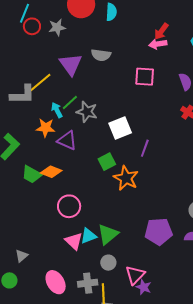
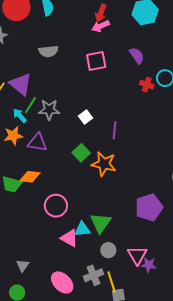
purple triangle: (71, 64) -> (21, 84), moved
white square: (120, 128) -> (85, 117), size x0.6
cyan triangle: (89, 236) -> (82, 229), turned 30

